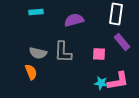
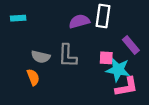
cyan rectangle: (36, 12) -> (18, 18), moved
white rectangle: (116, 14) -> (103, 16), moved
cyan star: (101, 83) -> (118, 70), moved, size x1.6

